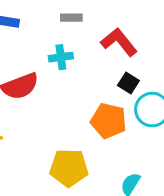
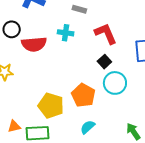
orange pentagon: (109, 121) -> (83, 95), moved

